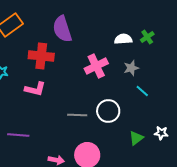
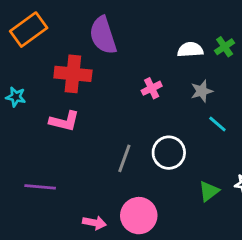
pink cross: (96, 66) -> (152, 88), size x0.6
gray line: (77, 115) -> (124, 158), turned -72

